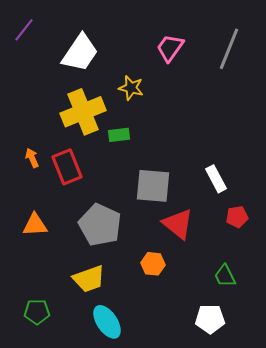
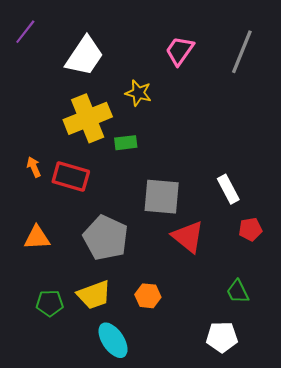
red rectangle: (67, 167) -> (71, 176), turned -52
orange hexagon: (153, 264) -> (148, 296), moved
green pentagon: (37, 312) -> (50, 303), moved

